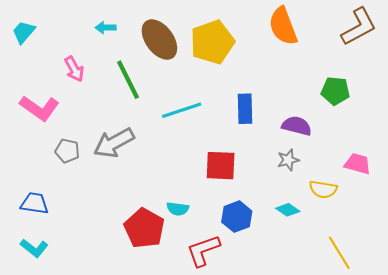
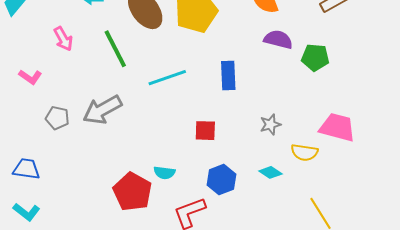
pink L-shape: (40, 108) -> (30, 77), size x0.6
purple semicircle: (297, 126) -> (278, 39), moved
pink trapezoid: (358, 164) -> (337, 127), size x1.4
red square: (221, 166) -> (205, 131), size x0.7

